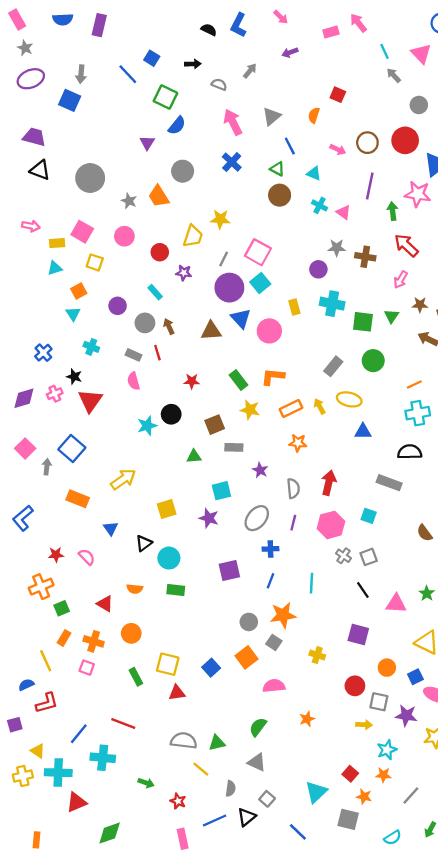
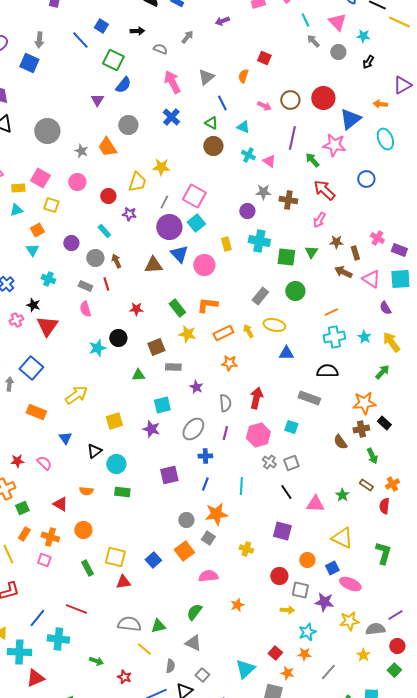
gray circle: (419, 105) -> (338, 52), moved
green arrow: (393, 211) -> (312, 160), turned -35

